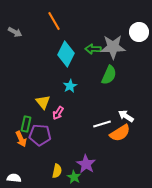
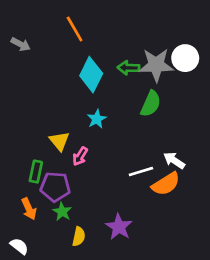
white circle: (139, 32) -> (185, 58), moved
orange arrow: (21, 139) -> (29, 209), moved
green star: (74, 177) -> (62, 212), moved
white semicircle: (14, 178) -> (19, 246), turned 32

